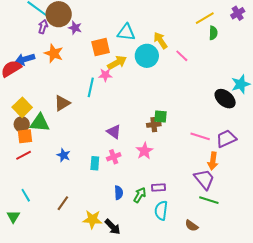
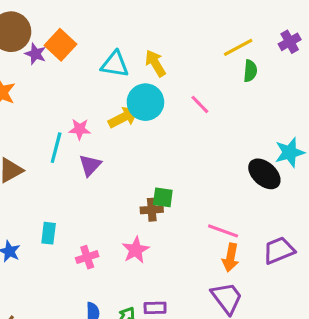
yellow arrow: (160, 40) -> (155, 63), moved
orange square: (101, 47) -> (61, 45), moved, turned -36
yellow arrow: (117, 63) -> (123, 117), moved
purple triangle: (114, 132) -> (90, 165), moved, turned 35
purple trapezoid: (226, 139) -> (279, 250), moved
orange arrow: (213, 161) -> (231, 258), moved
cyan rectangle: (95, 163) -> (49, 233), moved

